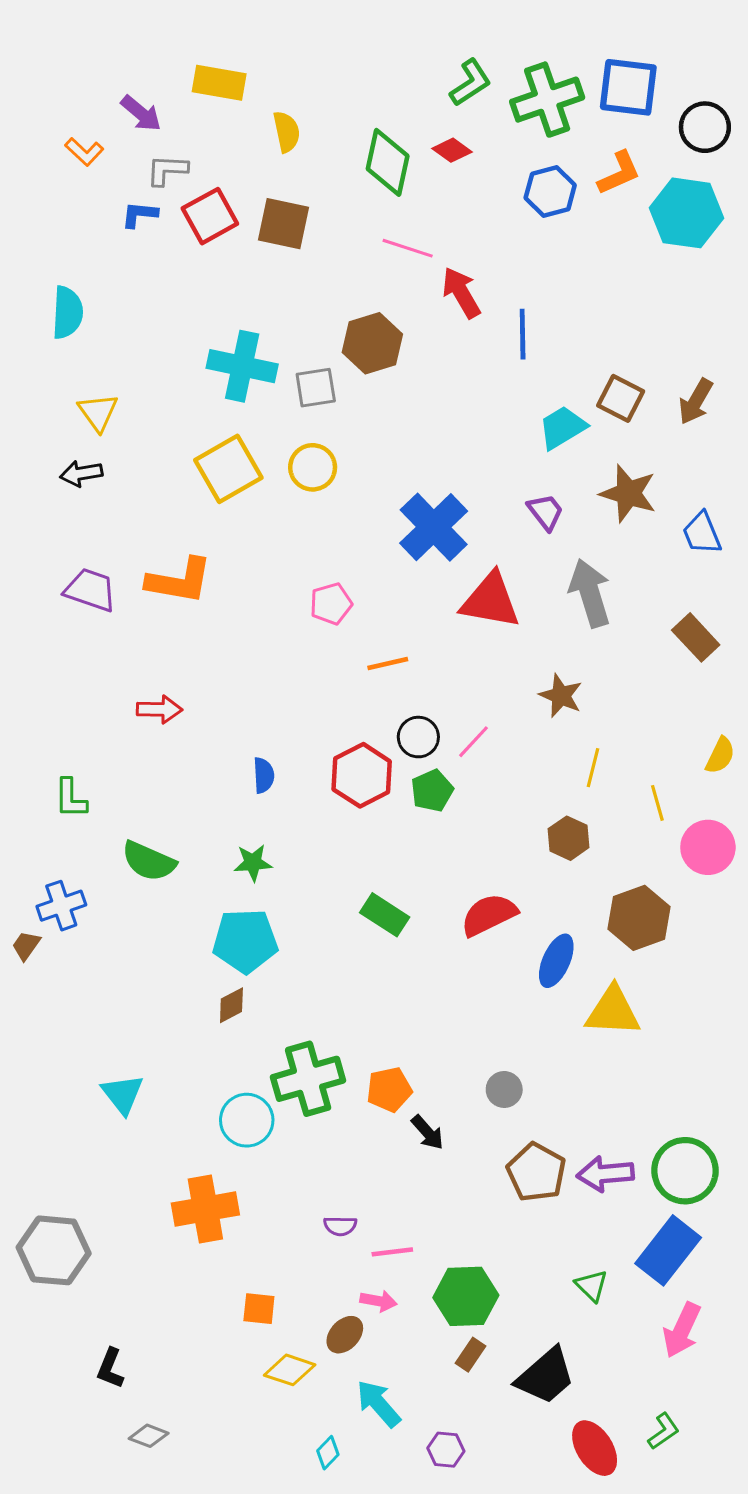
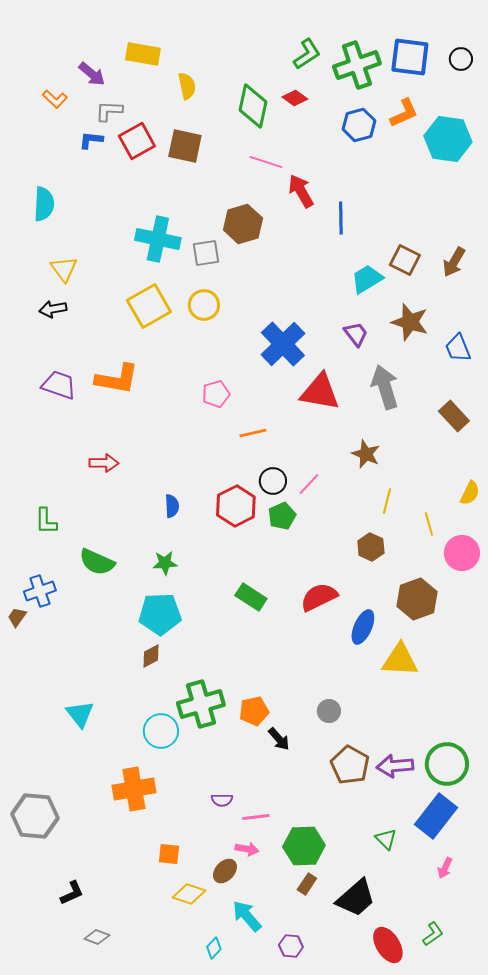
black circle: (705, 127) -> (461, 59), moved, size x0.7
pink arrow: (682, 1330) -> (445, 868), size x0.6
black L-shape: (110, 1368) -> (72, 893), turned -136

